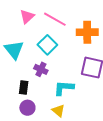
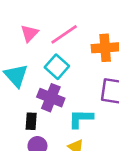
pink line: (55, 19) -> (64, 34), turned -60
purple cross: (41, 69) -> (51, 98), size x1.5

